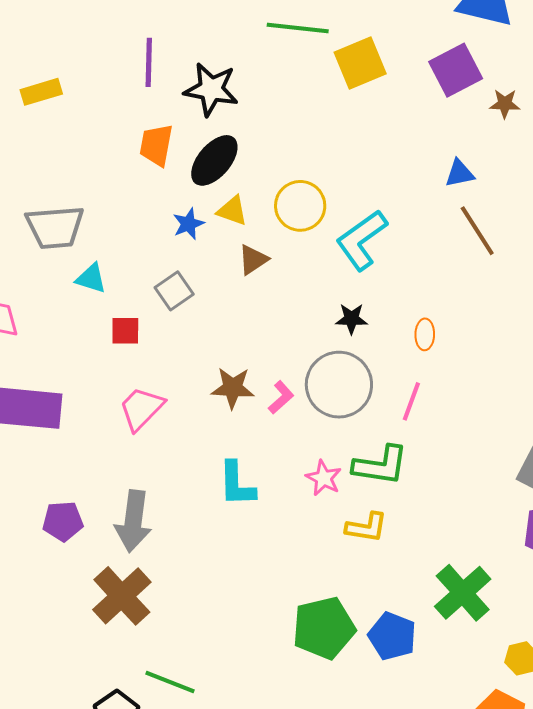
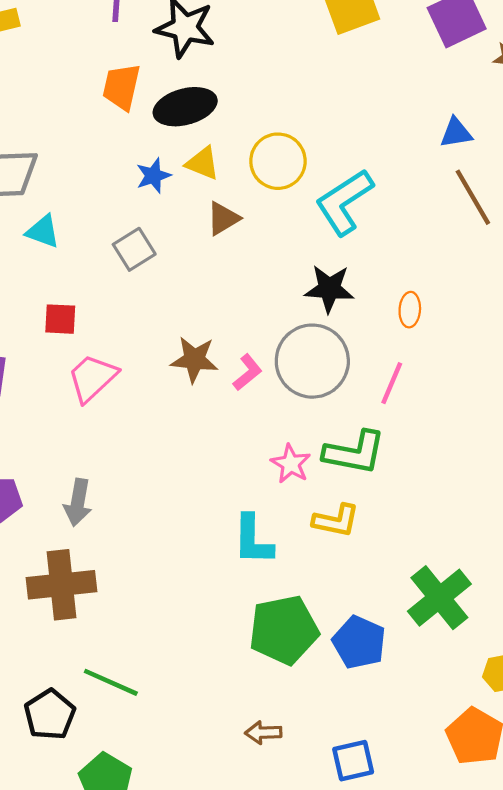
black ellipse: (214, 160) -> (185, 107), turned 32
black star: (351, 319) -> (329, 289), size x1.4
red square: (125, 331) -> (60, 319), moved
cyan L-shape: (237, 484) -> (253, 540), moved
gray arrow: (133, 521) -> (78, 502), size x0.7
brown cross: (122, 596) -> (62, 585), turned 34

